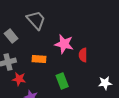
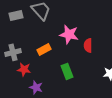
gray rectangle: (11, 36) -> (16, 15), moved, turned -64
orange rectangle: (39, 59) -> (44, 49), turned -32

